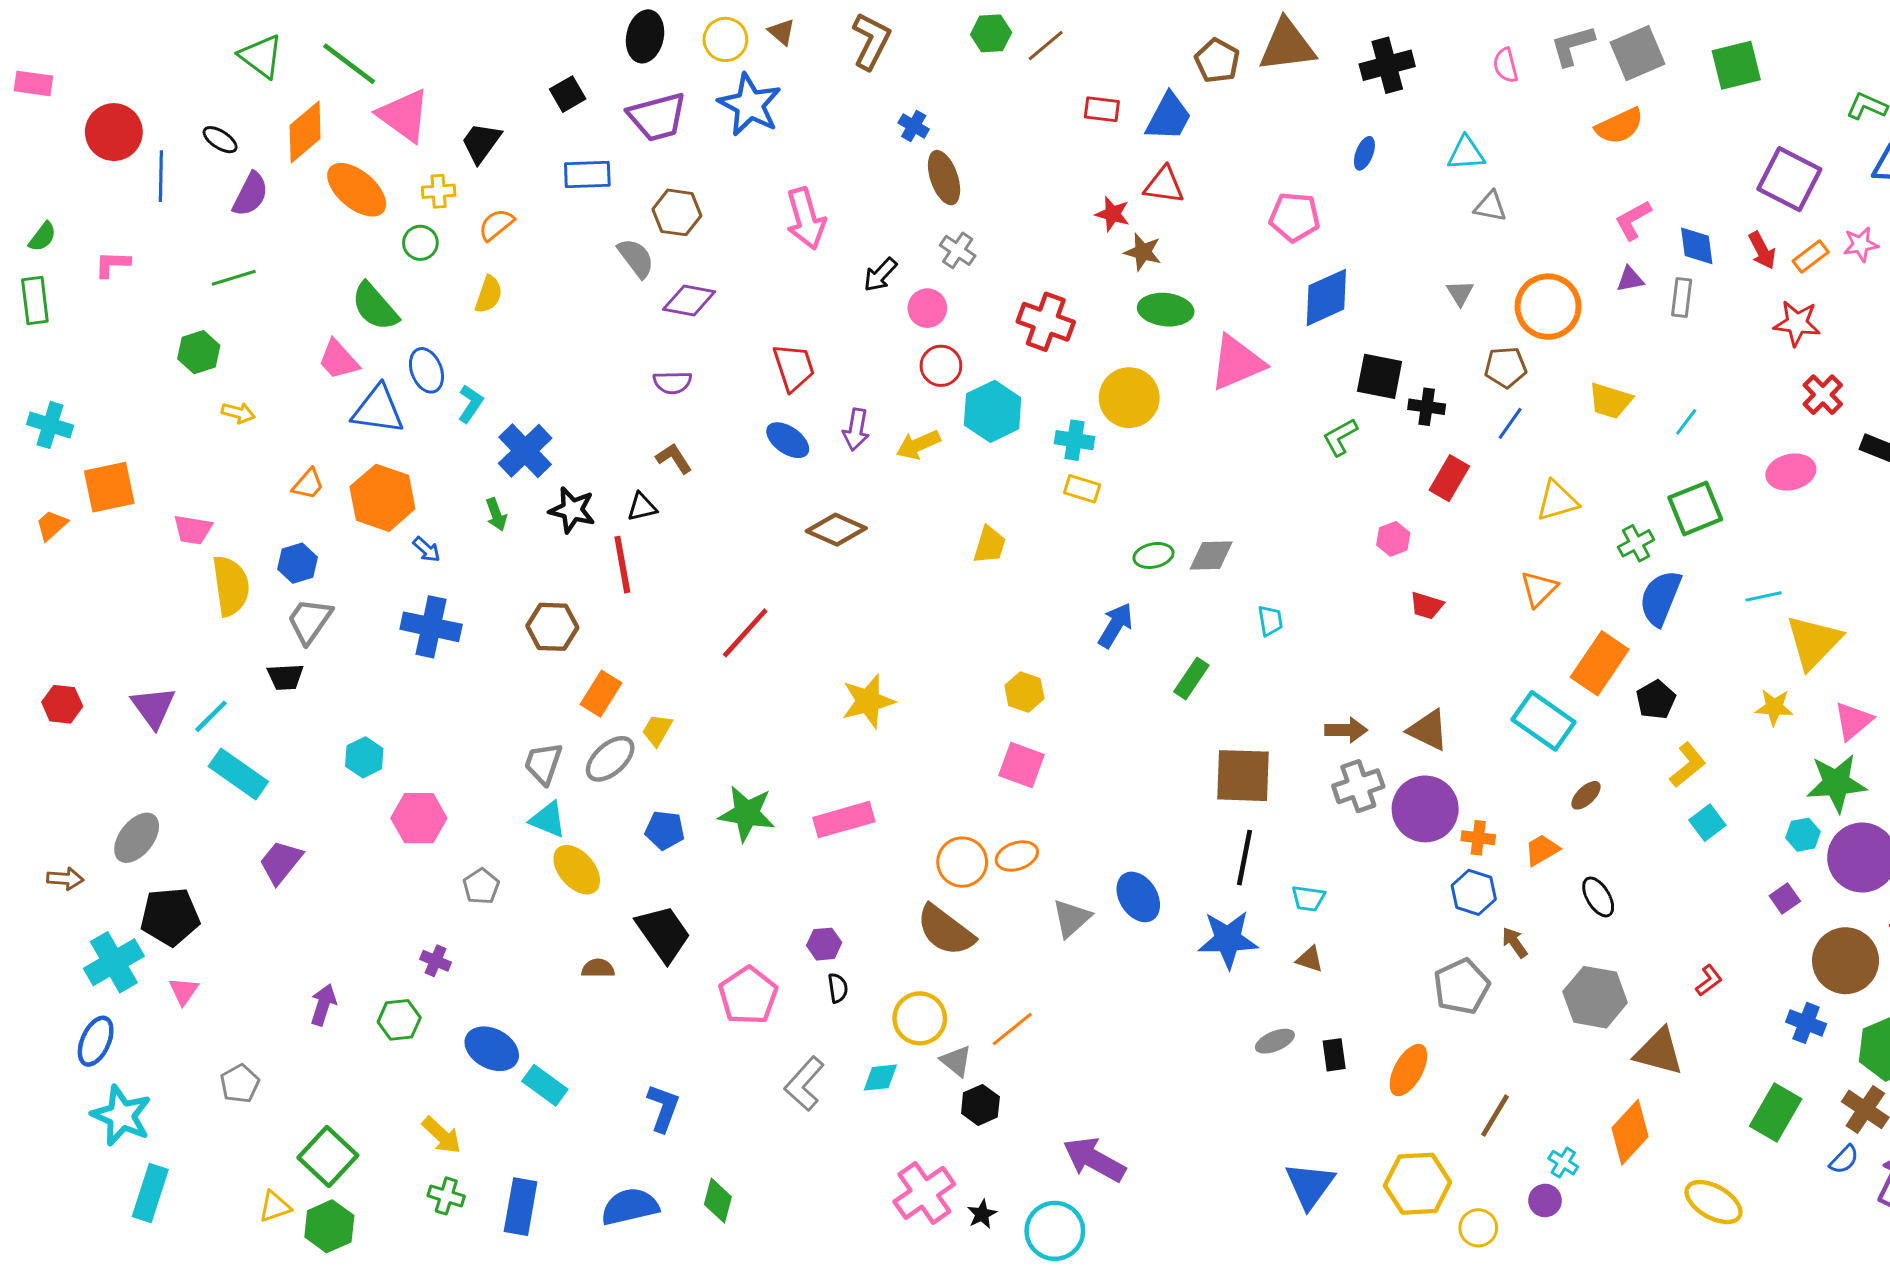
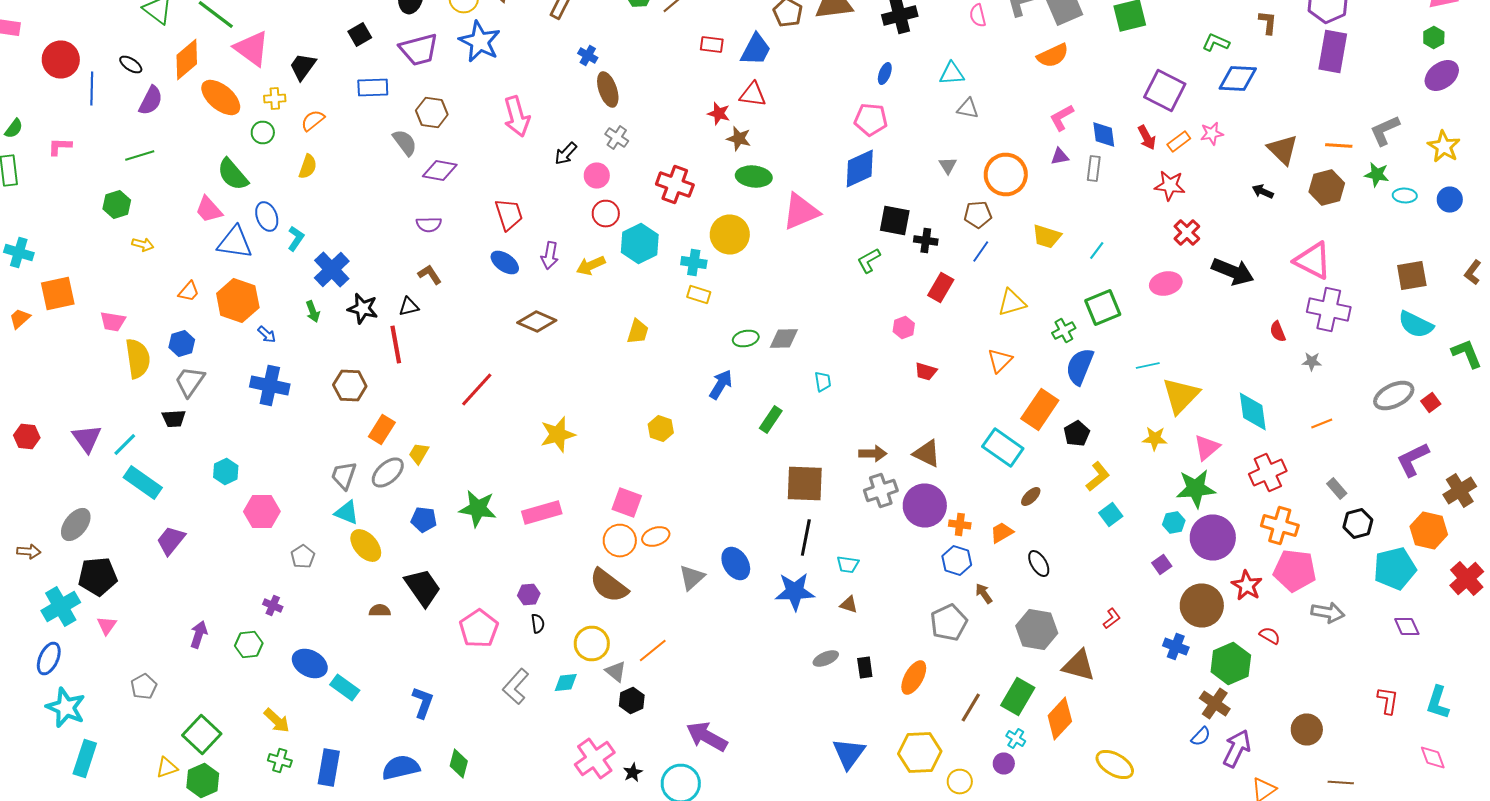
pink pentagon: (1295, 217) -> (871, 120), moved
pink square: (1021, 765) -> (627, 502), moved
green rectangle: (1776, 1112) -> (1018, 696), moved

